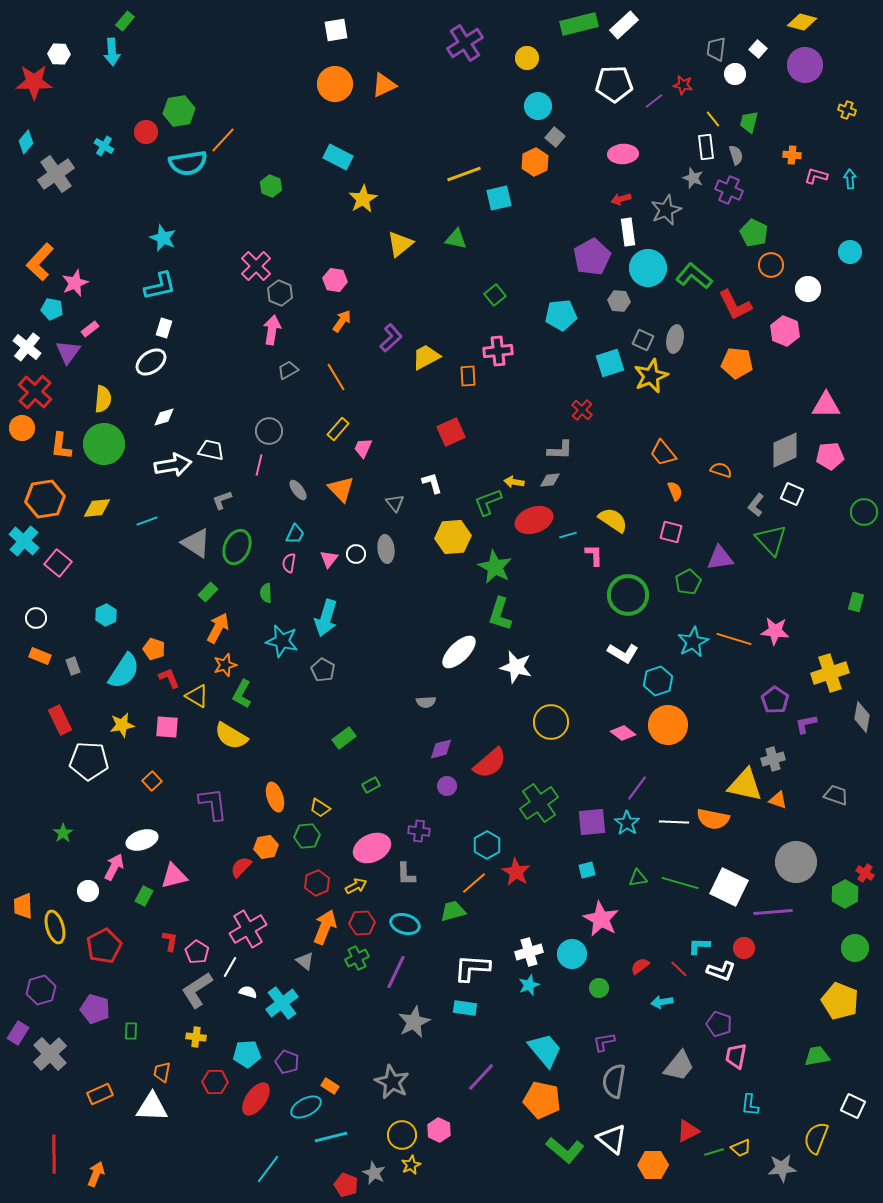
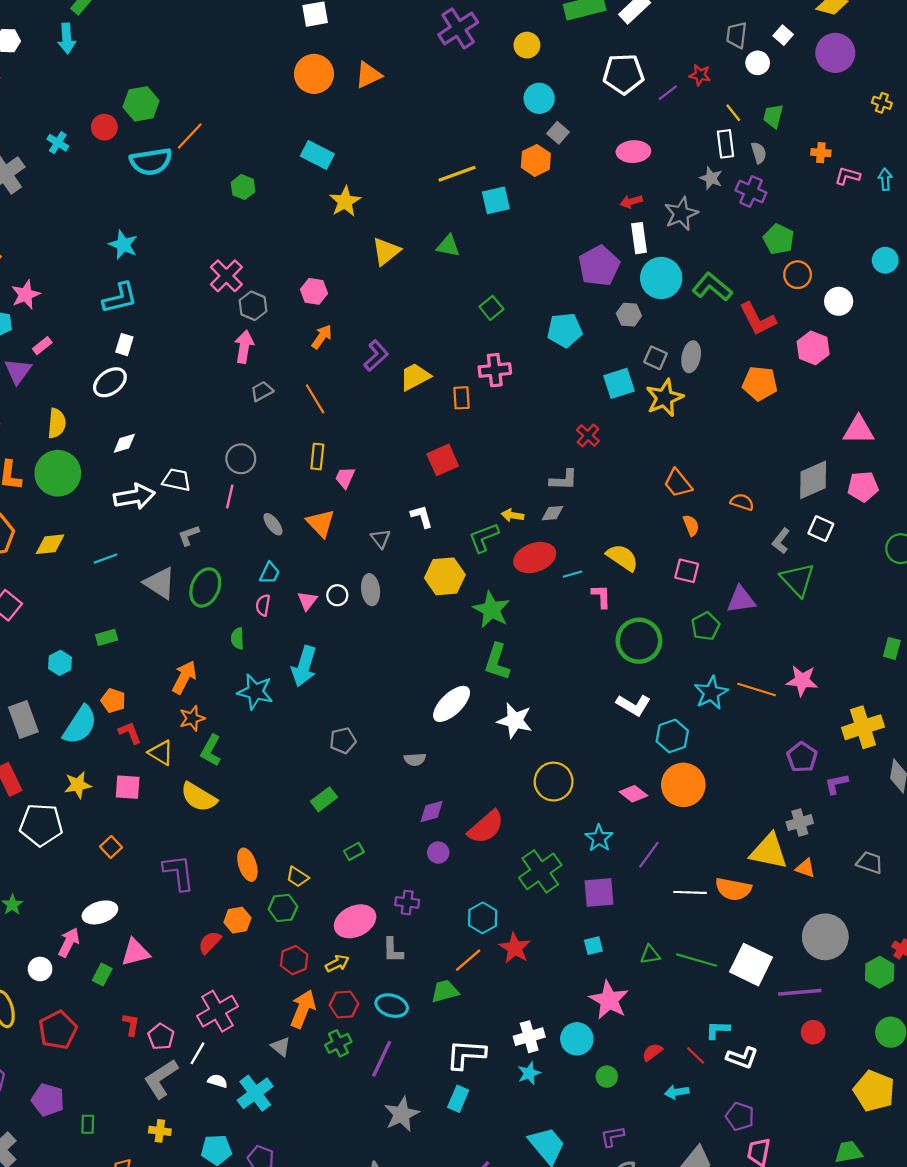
yellow rectangle: (338, 429) -> (317, 457), turned -35
green rectangle: (208, 592) -> (107, 637), moved, turned 30
gray rectangle: (73, 666) -> (23, 719), size x1.8
gray pentagon: (323, 670) -> (343, 741), moved, turned 30
cyan star: (627, 823) -> (599, 838), moved
red circle: (744, 948) -> (813, 1032), moved
cyan rectangle: (465, 1008) -> (458, 1099), turned -75

